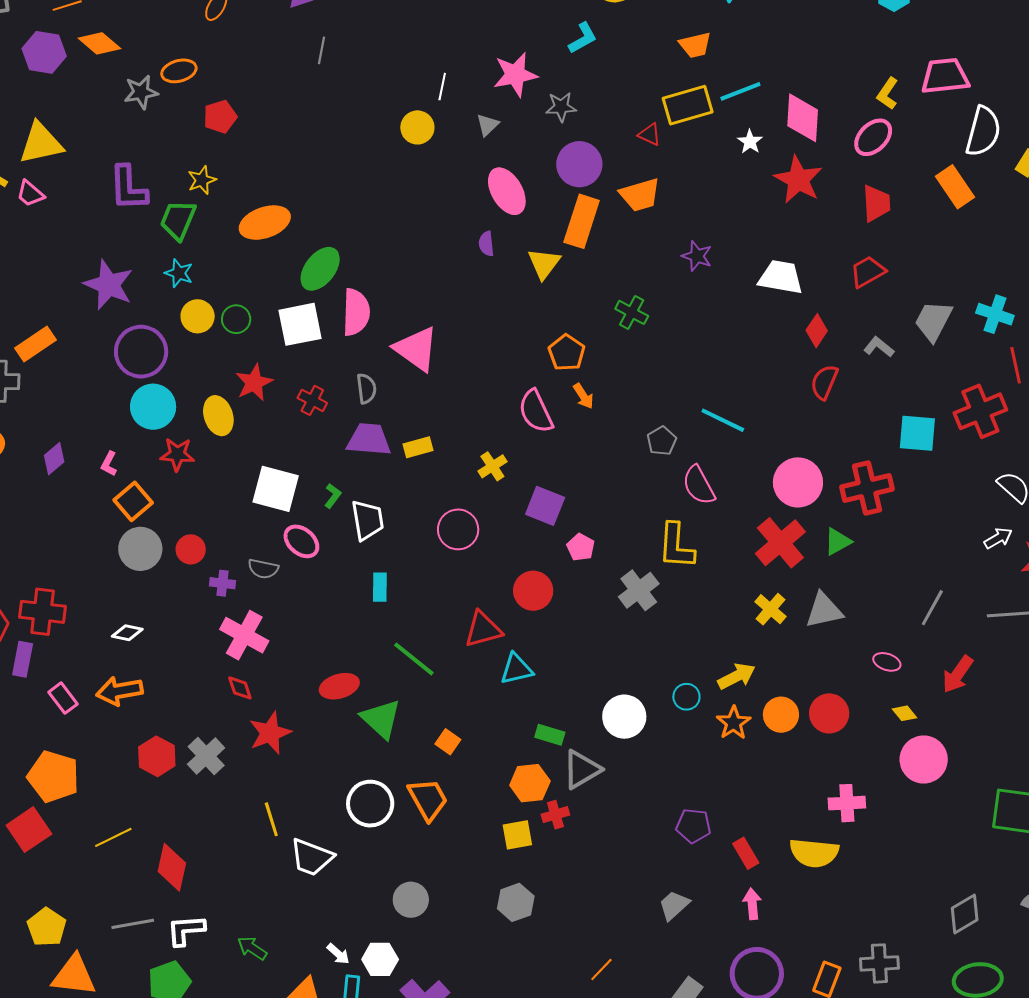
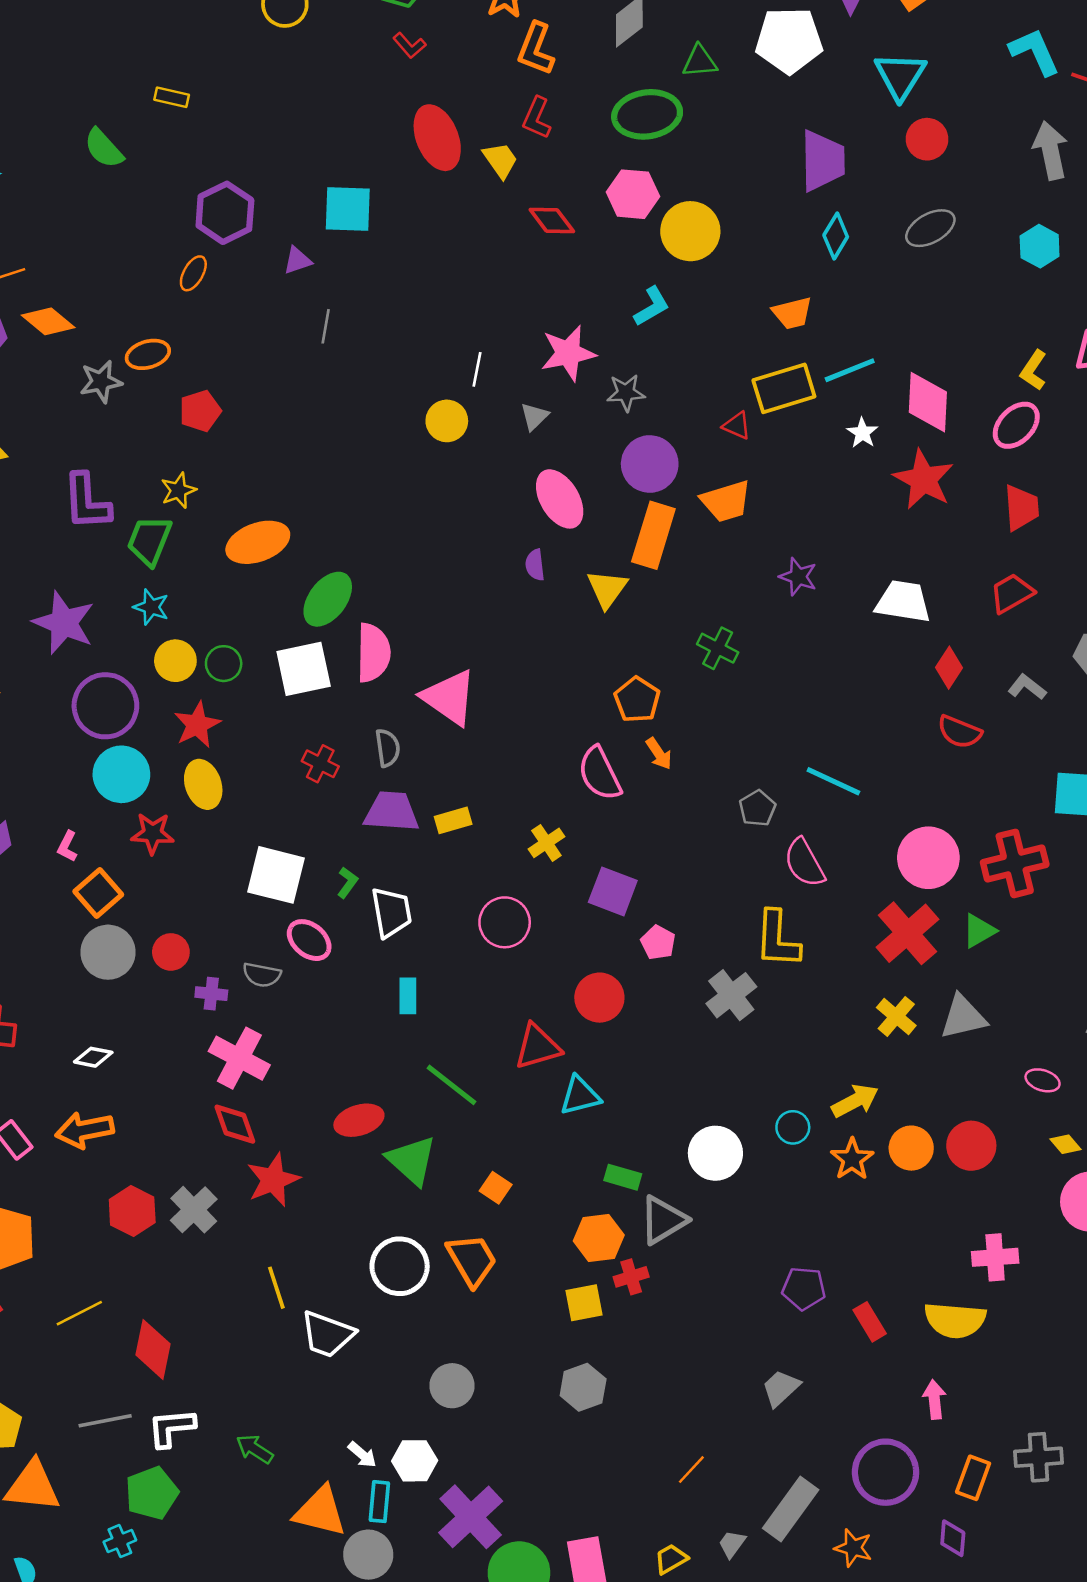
red semicircle: (824, 382) -> (960, 732), turned -90
red star: (254, 383) -> (197, 725), moved
red diamond: (240, 688) -> (235, 1124), size x1.4
pink arrow: (752, 904) -> (934, 1399), moved

